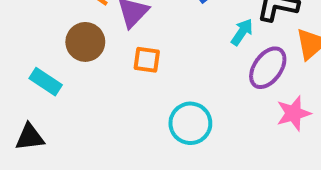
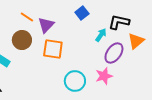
orange square: (147, 60) -> (53, 49), size x1.5
pink star: (294, 113) -> (104, 76), moved

